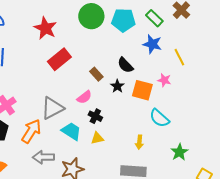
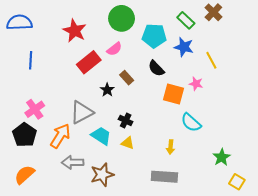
cyan pentagon: (123, 20) -> (154, 36), moved
black star: (117, 86) -> (107, 90), moved
pink semicircle: (84, 97) -> (114, 49), moved
yellow triangle: (97, 138) -> (128, 143), turned 32
green star: (179, 152) -> (222, 157), moved

